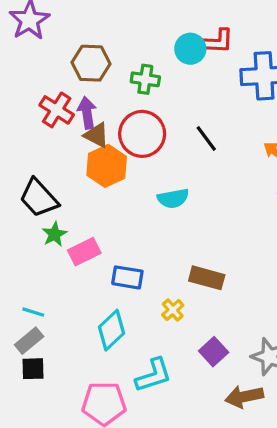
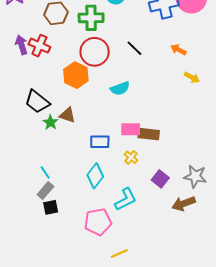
green cross: (145, 79) -> (91, 18), size x1.4
purple arrow: (87, 113) -> (21, 45), moved
brown triangle: (97, 135) -> (67, 115), moved
pink rectangle: (84, 252) -> (131, 129), moved, turned 36
cyan line: (33, 312) -> (45, 173), turned 48

